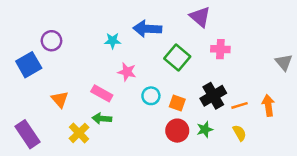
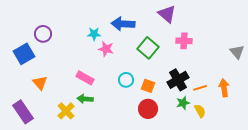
pink star: (127, 72) -> (106, 49), moved
orange triangle: (60, 99) -> (40, 83), moved
green star: (205, 129) -> (183, 103), moved

